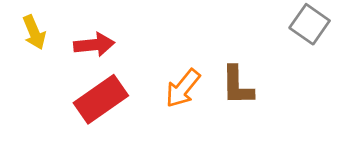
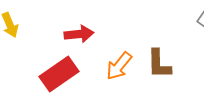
red arrow: (94, 45) -> (79, 34), moved

